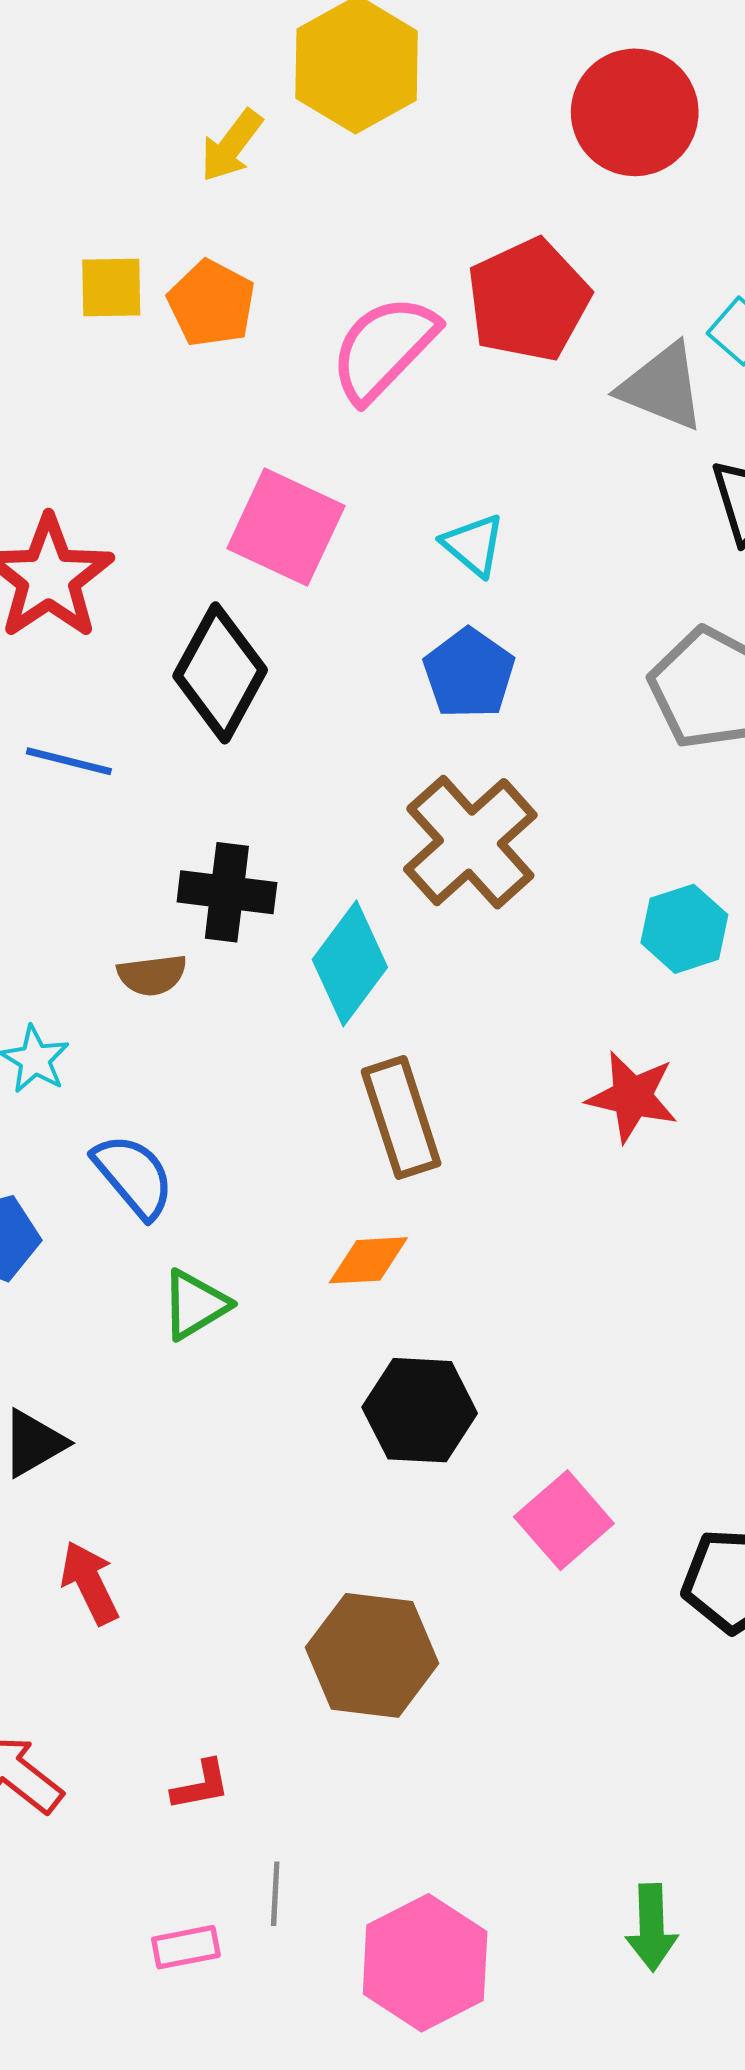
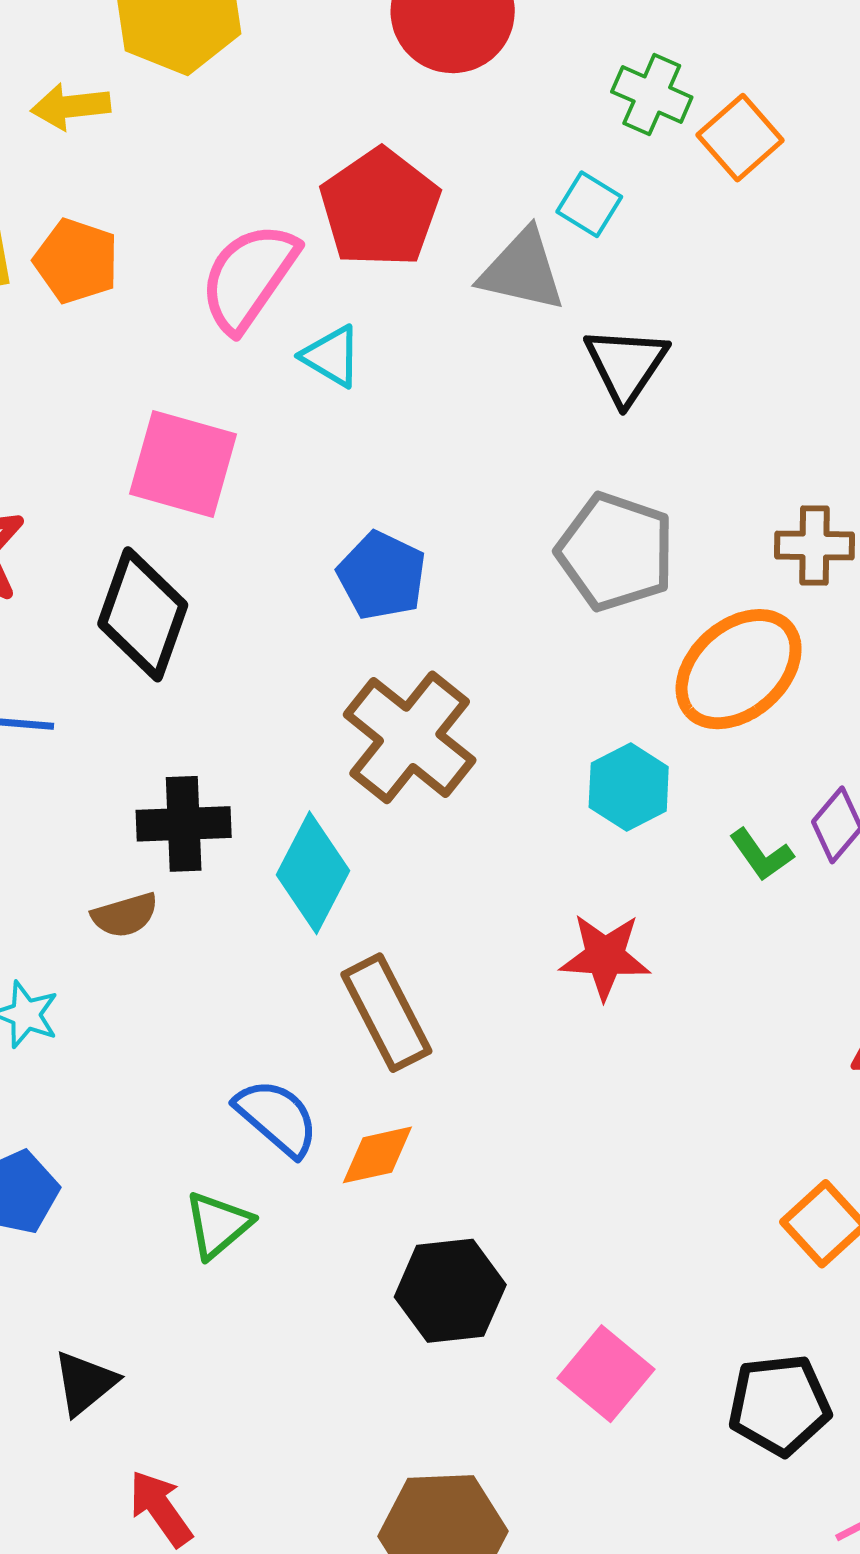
yellow arrow: (231, 146) -> (71, 106), turned 56
cyan triangle: (474, 545) -> (332, 356), moved
blue semicircle: (134, 1176) -> (277, 1117), moved

